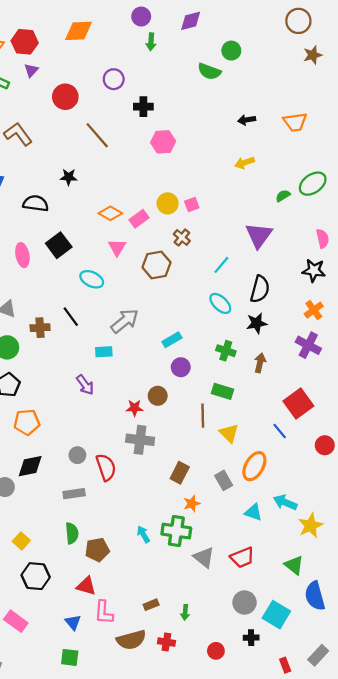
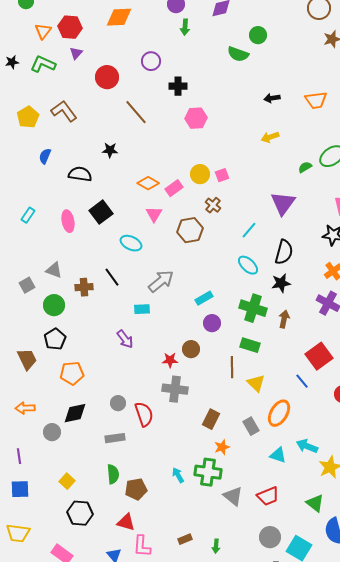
green cross: (226, 351) -> (253, 308), size x1.5

